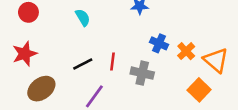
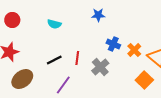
cyan semicircle: (83, 17) -> (54, 24), turned 136
gray cross: (142, 73) -> (100, 67), turned 36

